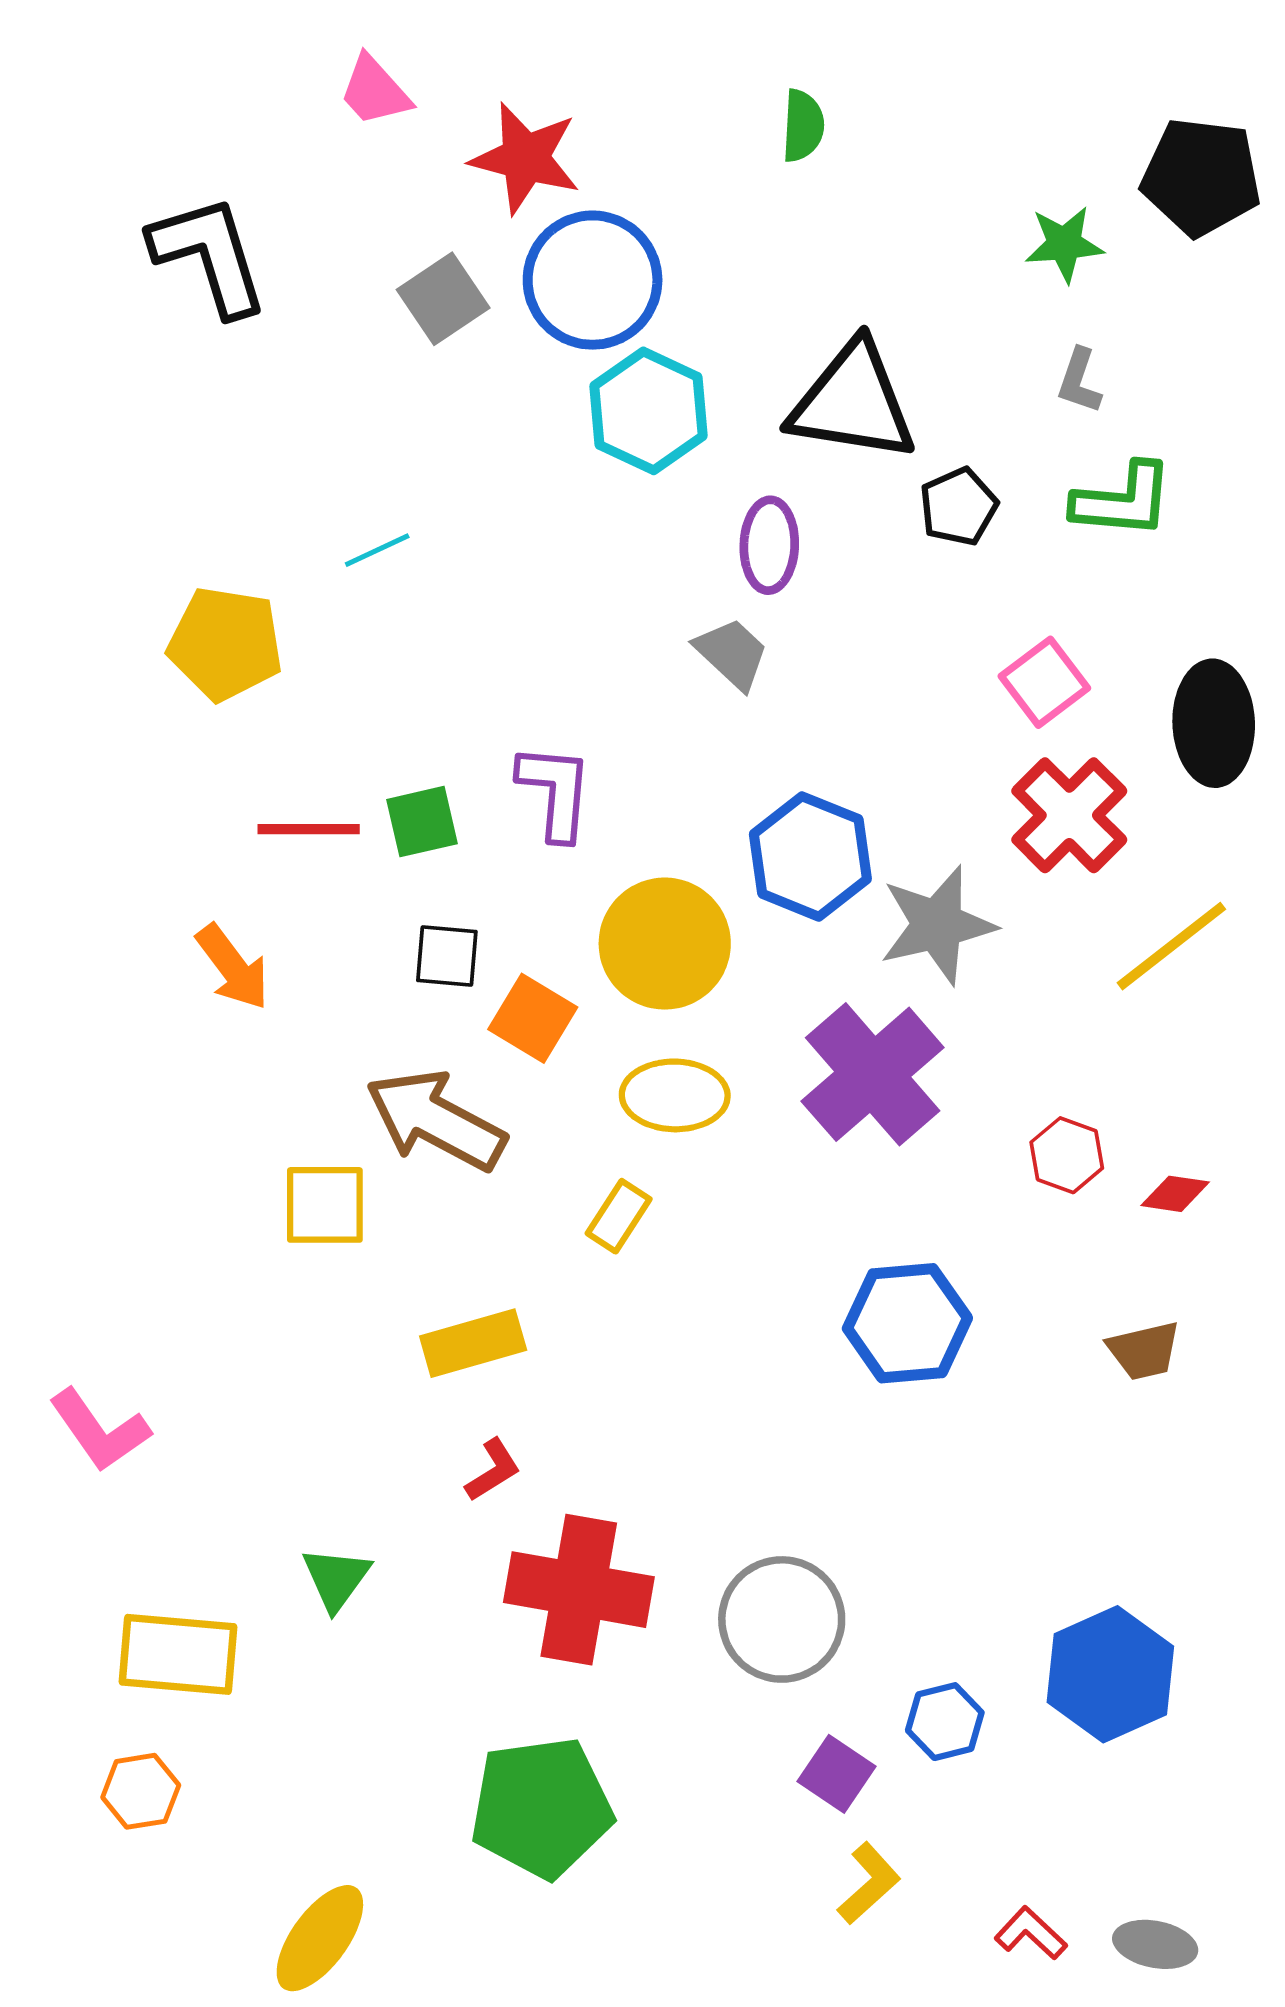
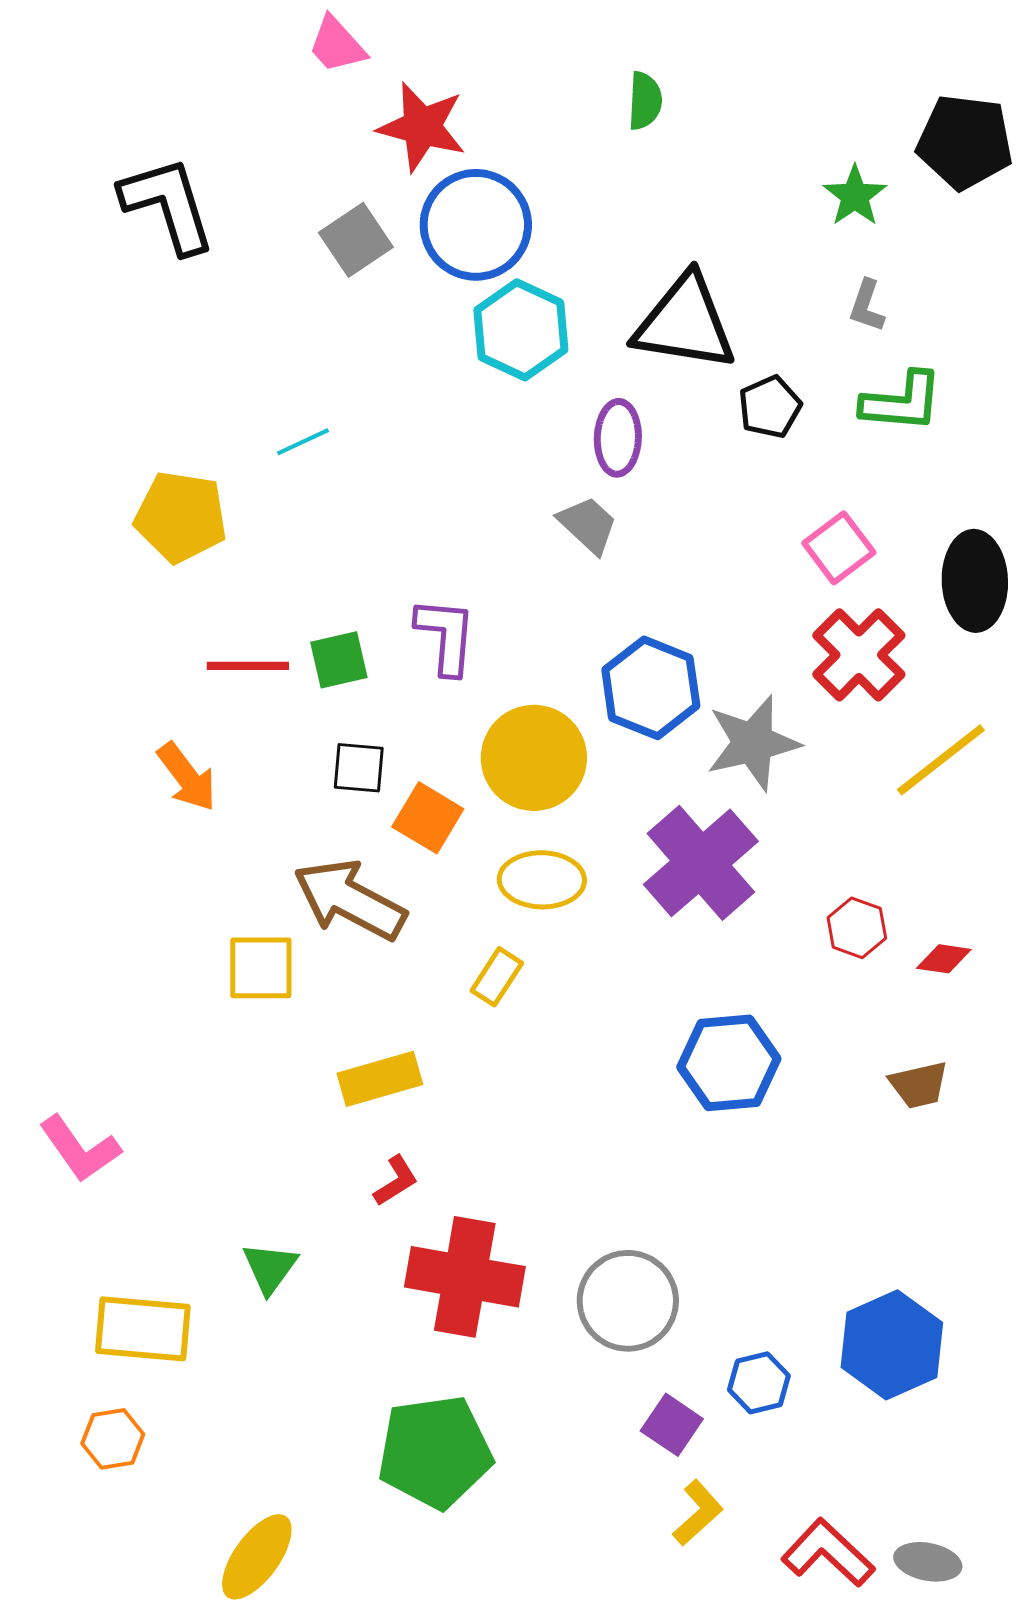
pink trapezoid: (375, 91) -> (337, 45), moved
green star: (1064, 244) -> (855, 196), turned -30
red L-shape: (1031, 1933) -> (828, 1553), size x1.6

